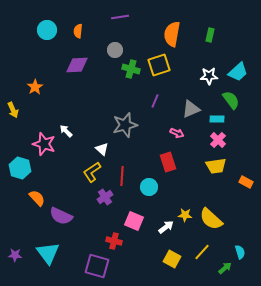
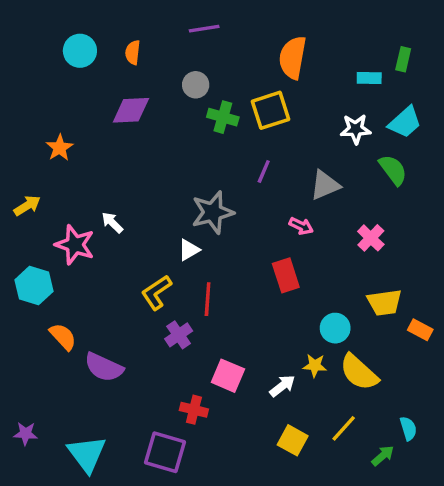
green rectangle: (210, 35) -> (403, 59), moved
yellow arrow: (13, 110) -> (27, 206), moved, turned -98
cyan rectangle: (217, 119) -> (369, 78), moved
white triangle: (102, 149) -> (189, 250), moved, turned 48
yellow trapezoid: (216, 166) -> (384, 303), moved
orange rectangle: (246, 182) -> (420, 330), moved
cyan circle: (149, 187) -> (335, 328), moved
cyan triangle: (48, 253) -> (87, 454), moved

